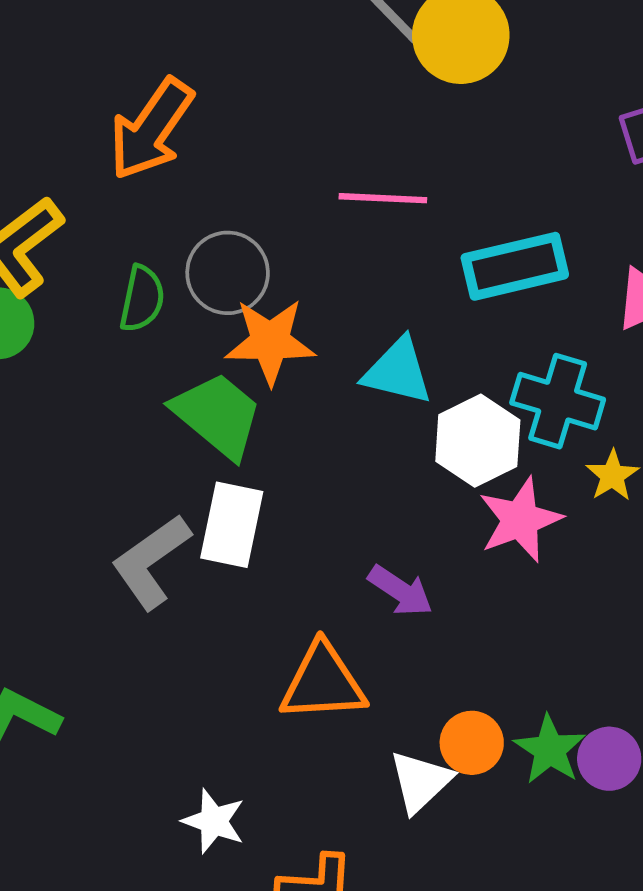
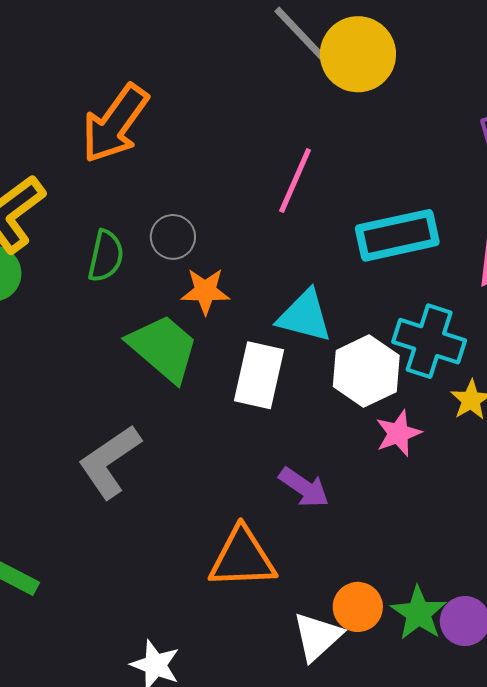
pink line: (383, 198) -> (295, 181), turned -70
gray circle: (228, 273) -> (173, 237), size x0.7
orange star: (270, 342) -> (205, 291), size x0.7
pink star: (520, 520) -> (398, 433), size x0.7
white rectangle: (232, 525) -> (259, 375), moved

